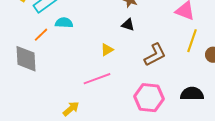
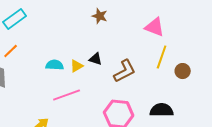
cyan semicircle: (64, 23) -> (55, 65), moved
black triangle: (128, 25) -> (96, 59), moved

